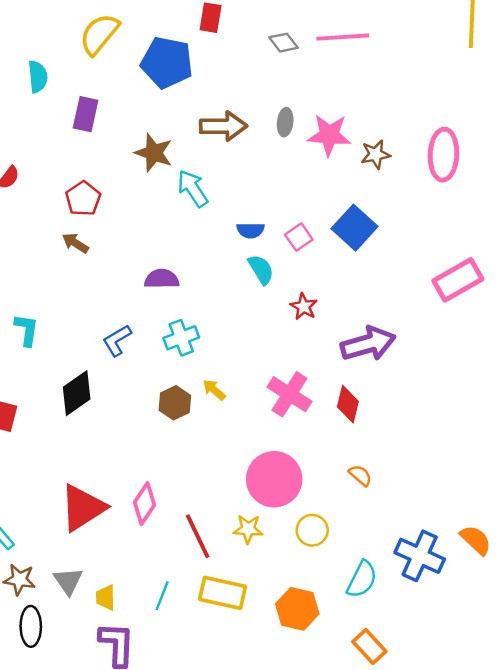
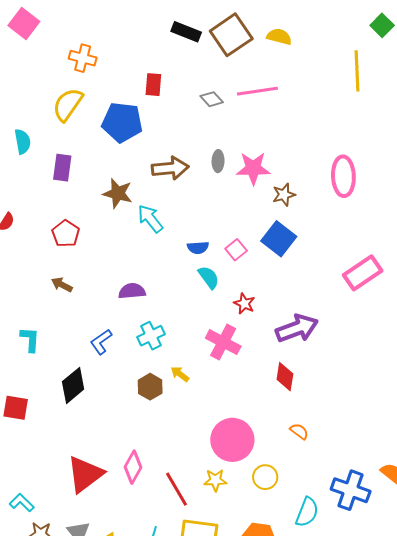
brown star: (376, 154) -> (284, 195), moved
brown arrow: (75, 243) -> (62, 285), moved
pink cross: (289, 394) -> (223, 342), moved

